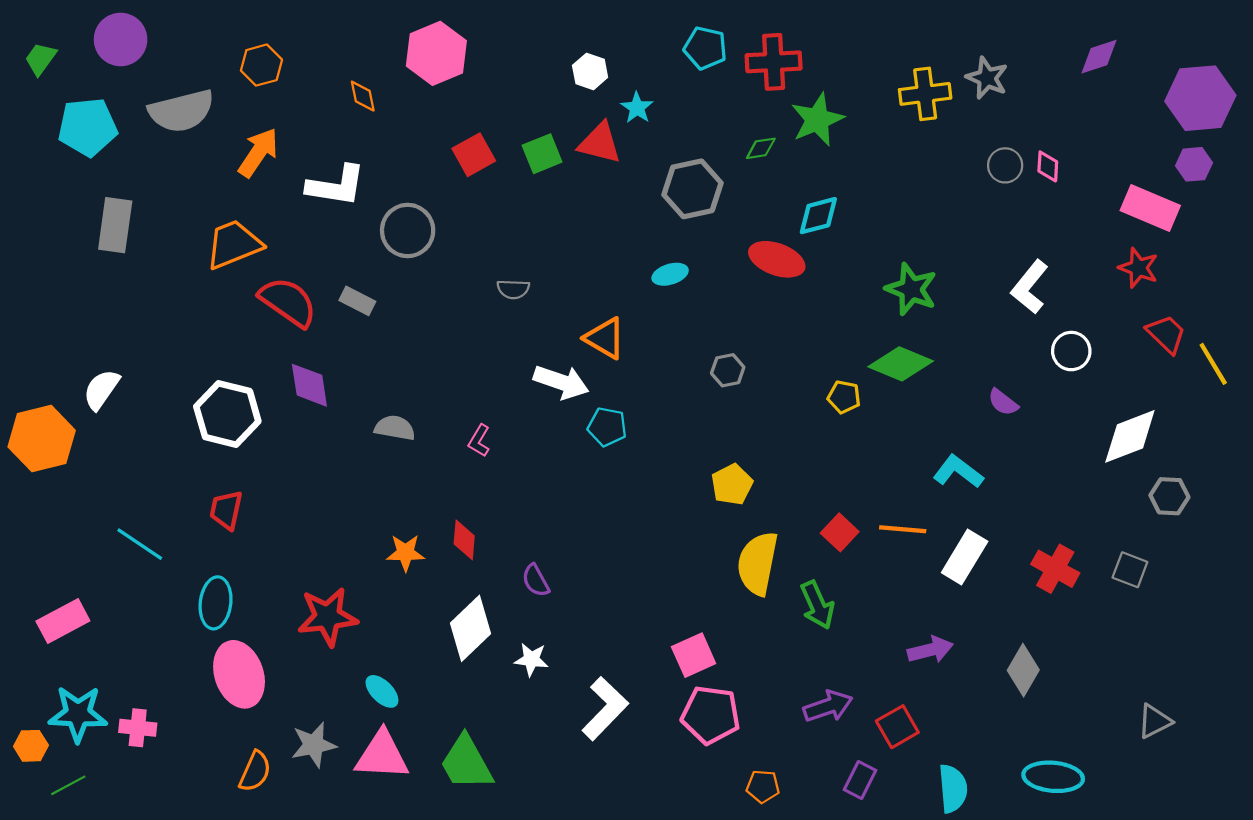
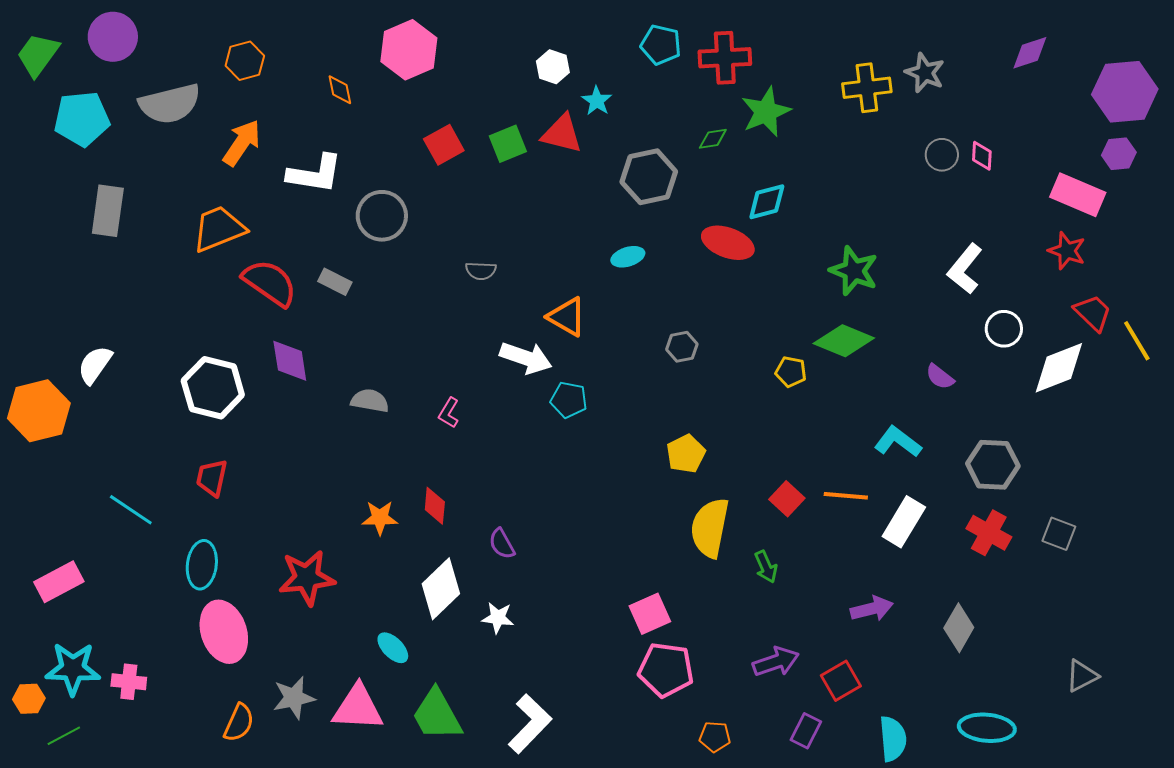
green trapezoid: (41, 59) -> (38, 55), size x1.4
white diamond: (1130, 436) -> (1059, 368), moved
gray hexagon: (1169, 496) -> (993, 465), moved, size x1.4
green arrow: (817, 605) -> (766, 567), size x0.7
cyan ellipse: (382, 691) -> (393, 648), moved
white L-shape: (605, 708) -> (530, 724), moved

